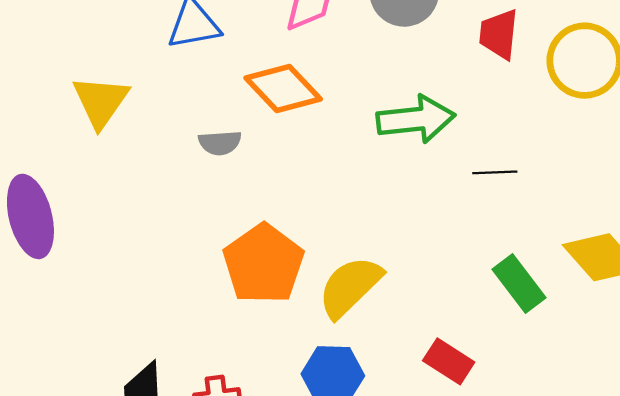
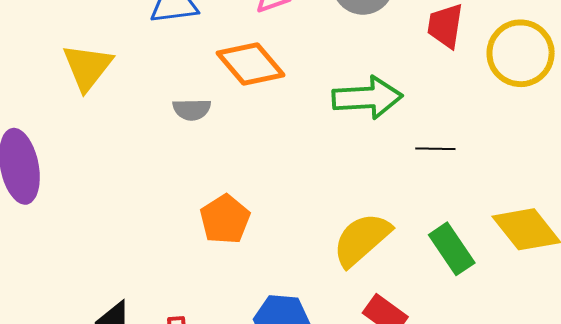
orange pentagon: (263, 264) -> (225, 219), size x0.7
yellow semicircle: (350, 287) -> (362, 239), moved

